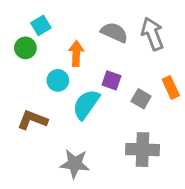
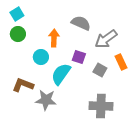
cyan square: (41, 25) -> (17, 14), moved
gray arrow: (152, 34) -> (106, 39), moved, turned -105
gray star: (75, 164) -> (46, 100), moved

